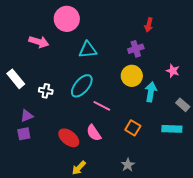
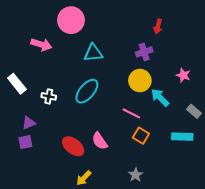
cyan arrow: (151, 92) -> (160, 97), turned -54
pink line: (102, 106) -> (131, 113), moved

